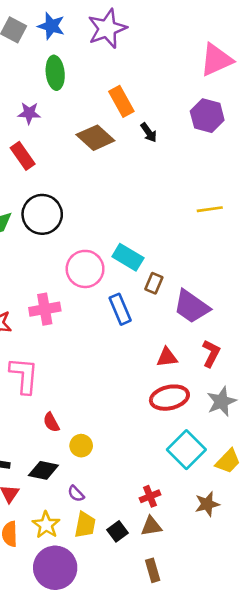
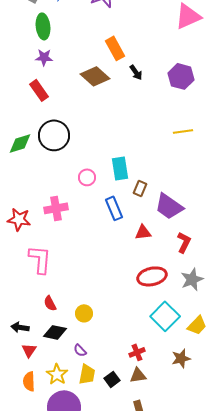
green ellipse: (55, 73) -> (43, 26), moved
purple hexagon: (207, 116) -> (181, 76), moved
cyan rectangle: (128, 257) -> (120, 168), turned 50
pink circle: (85, 269) -> (87, 177), size x0.6
red triangle: (167, 357) -> (143, 232), moved
red semicircle: (51, 422) -> (50, 303), moved

